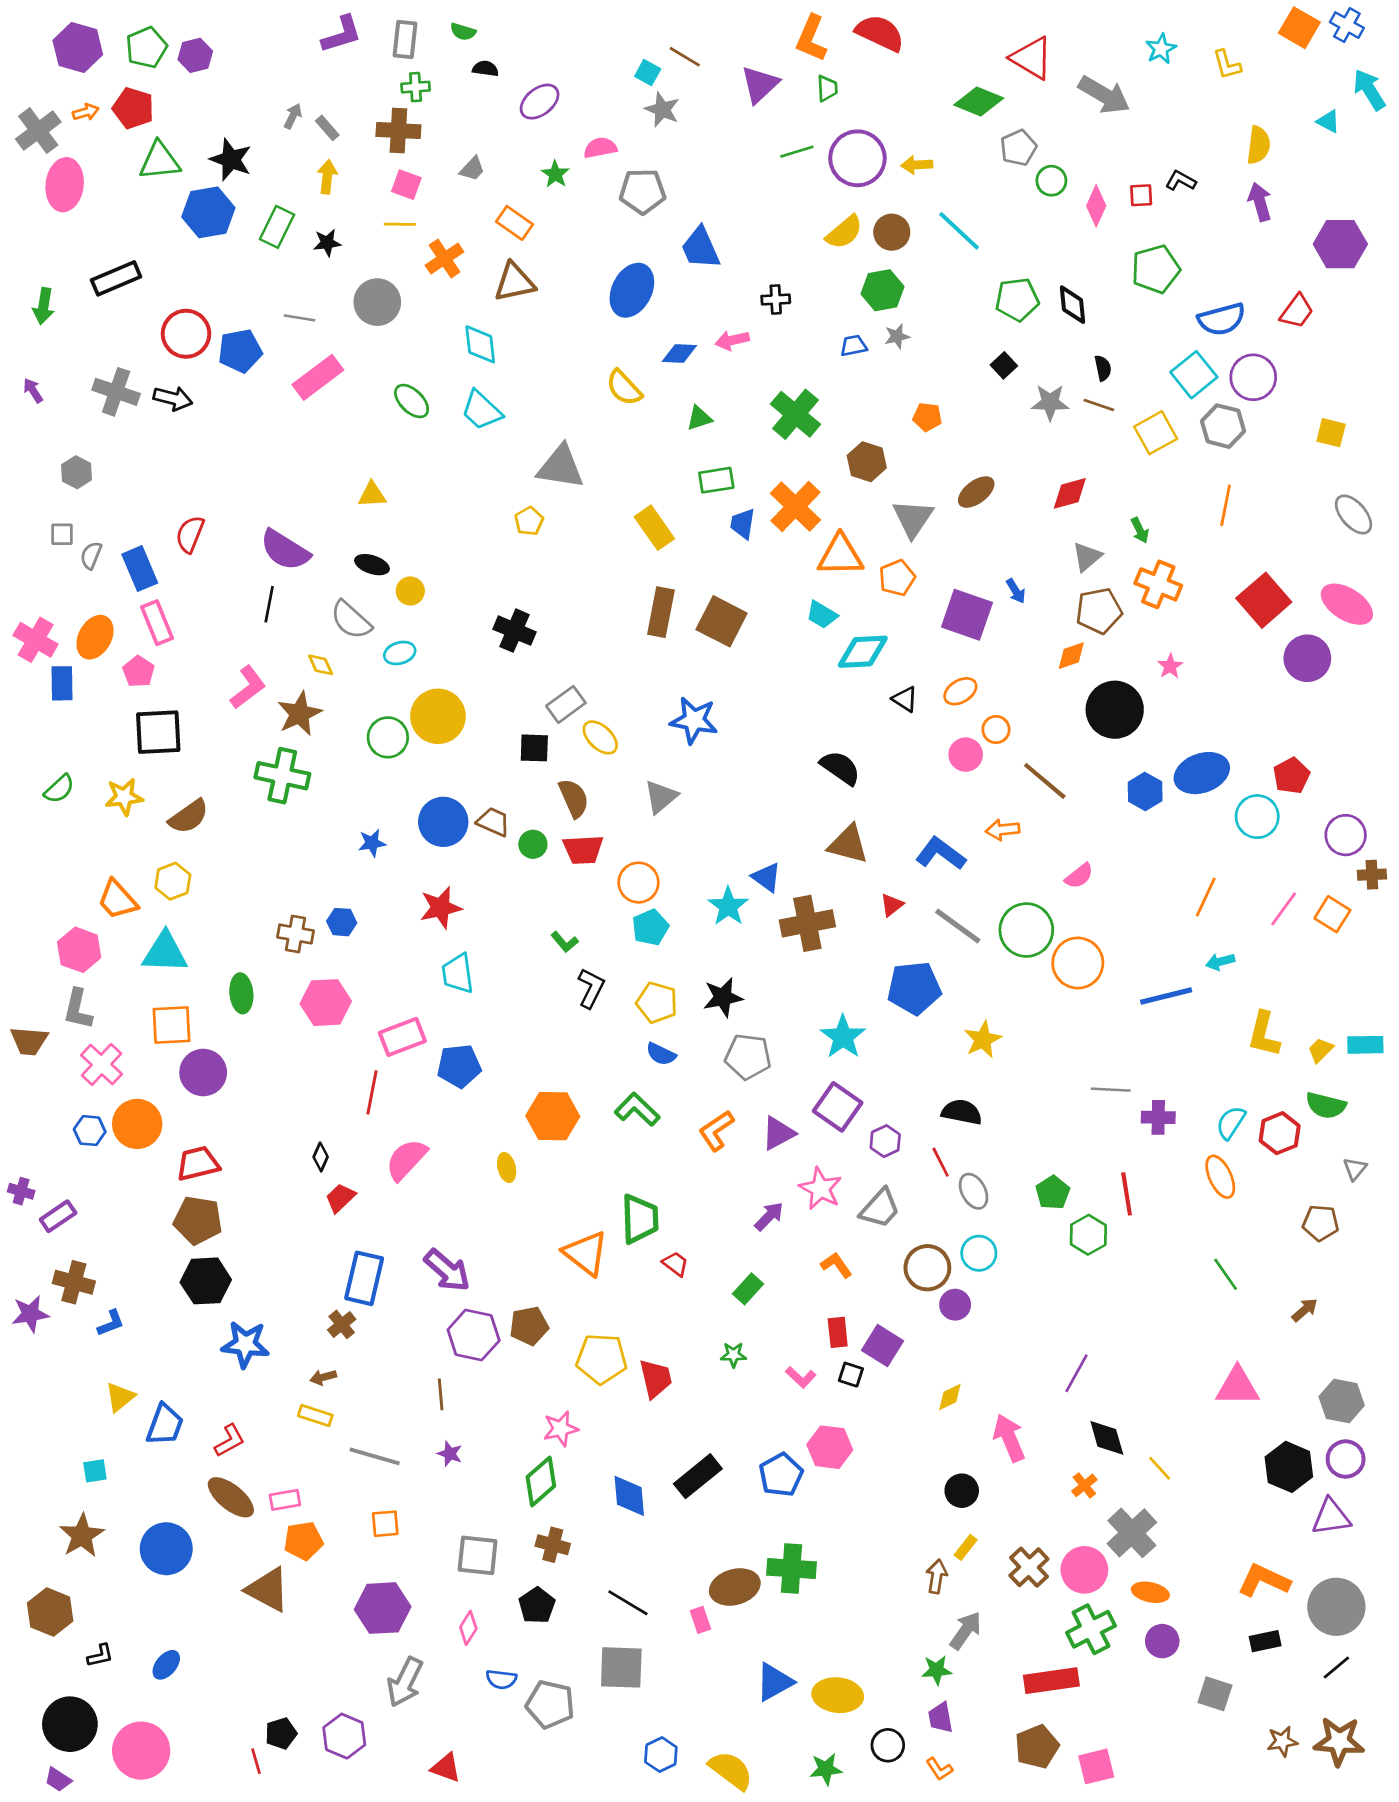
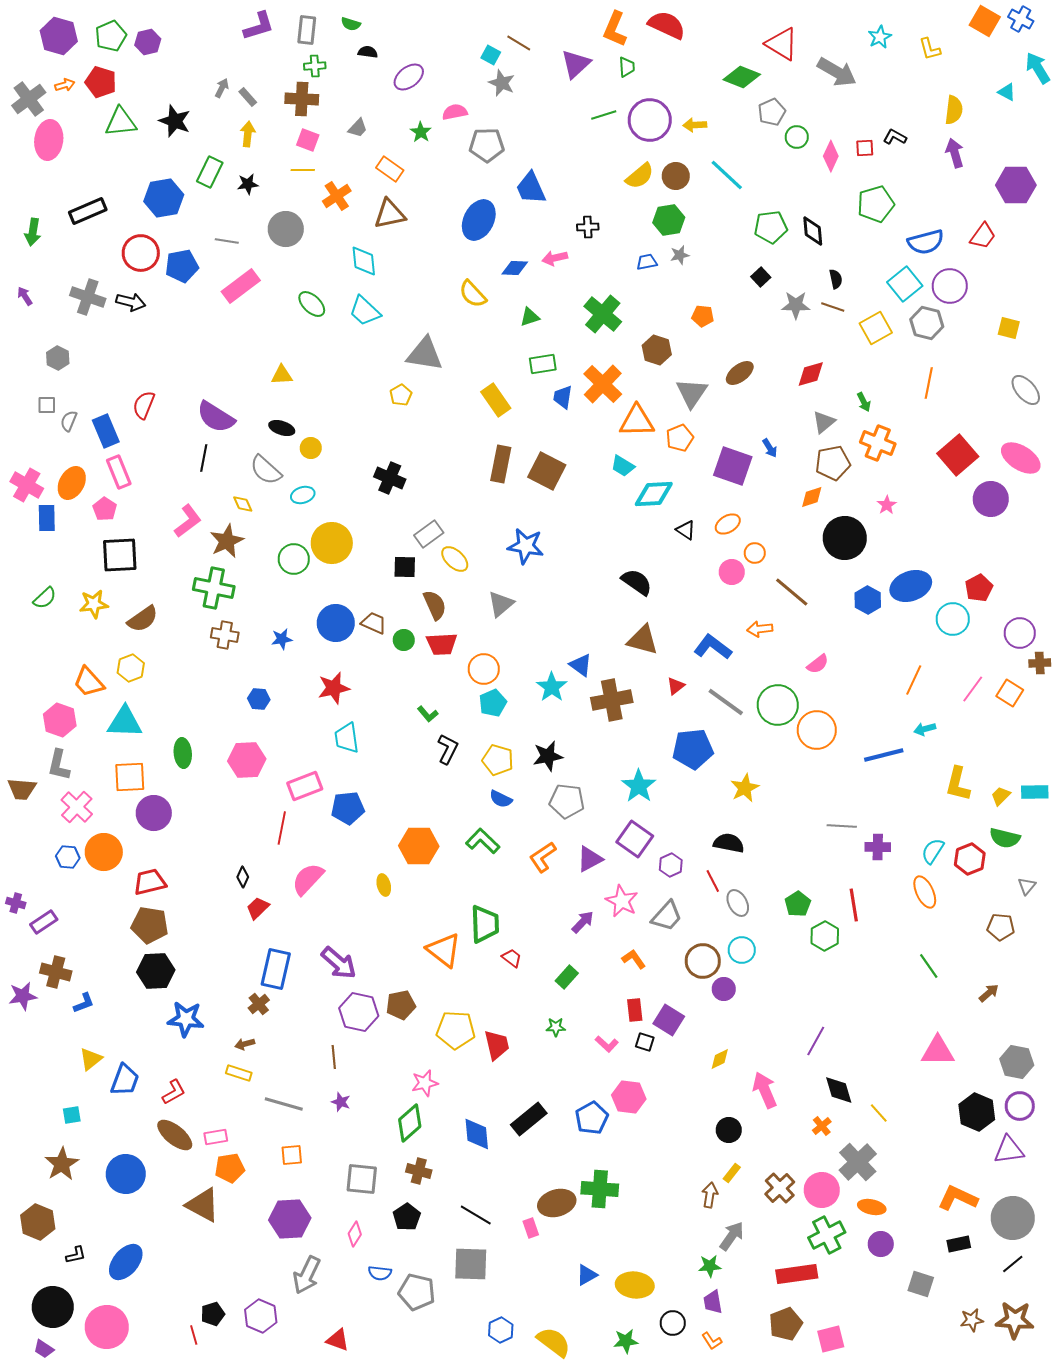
blue hexagon: (208, 212) -> (164, 198), moved
brown cross: (295, 934) -> (225, 635), moved
blue ellipse: (166, 1665) -> (126, 1262), size x1.6
blue triangle: (774, 1682) -> (587, 1275), size x0.7

